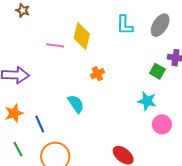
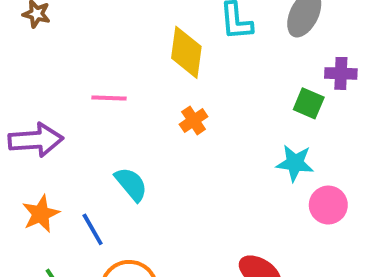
yellow diamond: (82, 36) -> (186, 52), moved
pink line: (55, 45) -> (109, 98), moved
cyan semicircle: (76, 104) -> (131, 184), moved

